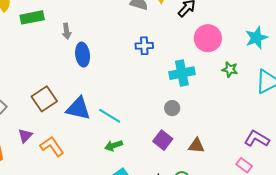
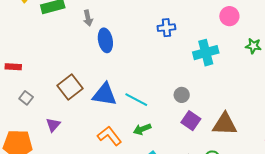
pink circle: (208, 38) -> (229, 16), size x0.7
gray circle: (172, 108) -> (182, 95), moved
orange L-shape: (52, 146) -> (110, 136), moved
brown triangle: (196, 146) -> (225, 124), size x1.5

